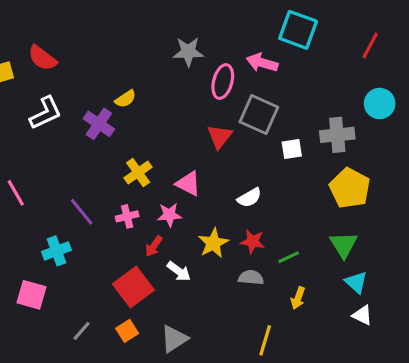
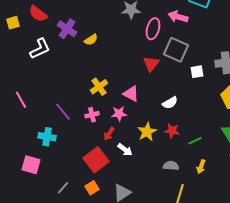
purple cross: (99, 124) -> (67, 29), moved
cyan cross: (57, 251) -> (47, 137), turned 30
gray semicircle: (251, 278) -> (171, 166), moved

